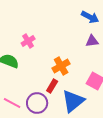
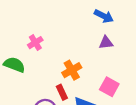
red rectangle: (52, 86) -> (62, 92), turned -56

